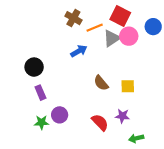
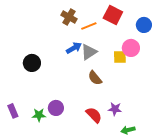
pink circle: (129, 36) -> (131, 48), moved
gray triangle: (112, 38) -> (89, 52), moved
yellow square: (128, 86) -> (120, 57), moved
purple rectangle: (40, 93) -> (13, 111), moved

